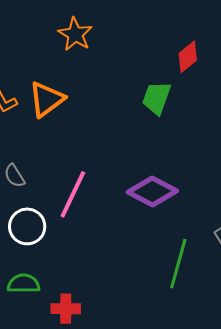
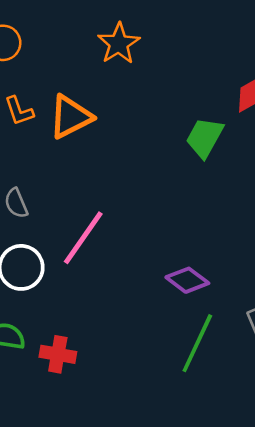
purple diamond: (152, 192) -> (187, 280), moved, size x0.7
red cross: (66, 309) -> (58, 354), moved

